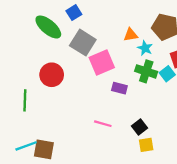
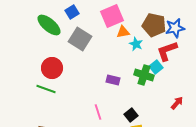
pink square: (102, 63) -> (112, 16), moved
green cross: (146, 71) -> (144, 75), moved
green line: (25, 100) -> (46, 89), moved, turned -72
pink line: (103, 124) -> (98, 112), turned 56

